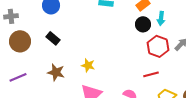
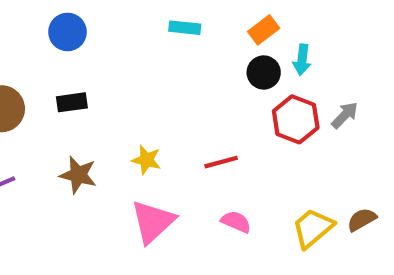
black rectangle: (53, 38) -> (72, 102), turned -48
red line: (151, 74) -> (221, 162), moved

